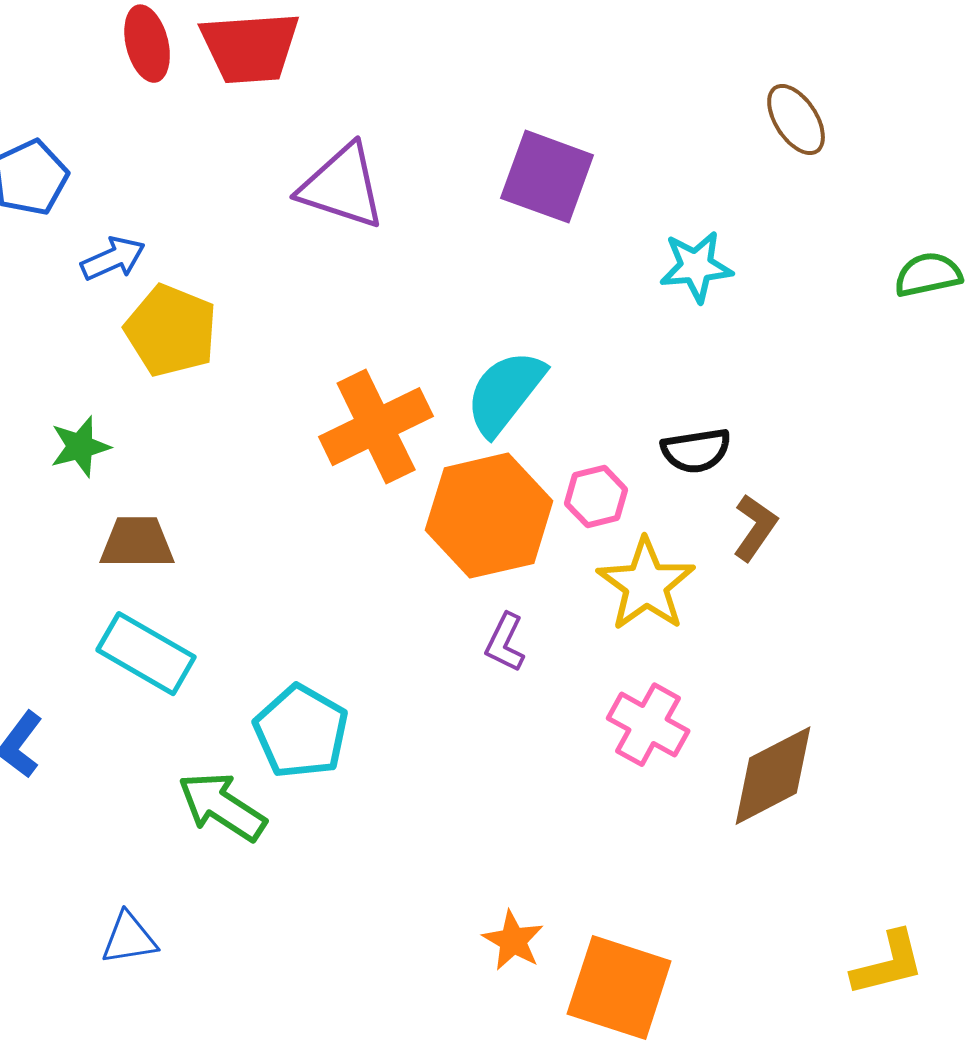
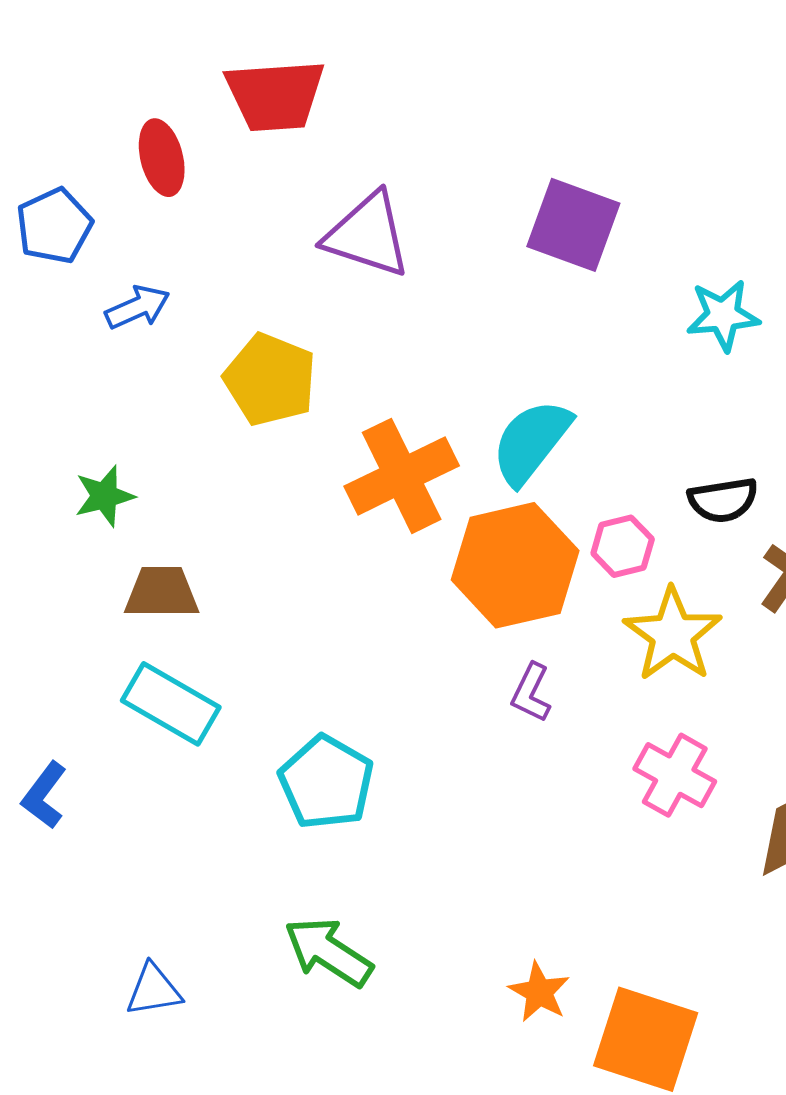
red ellipse: (147, 44) -> (162, 158), moved
yellow pentagon: (171, 331) -> (270, 380), moved
green arrow: (222, 807) -> (328, 952), moved

